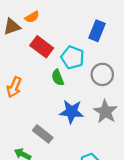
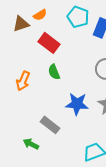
cyan pentagon: (73, 57) -> (78, 17), moved
green semicircle: (58, 78) -> (54, 72), moved

